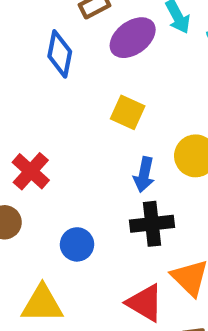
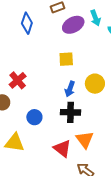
blue diamond: (60, 54) -> (27, 23), moved
yellow square: (128, 112) -> (66, 59), turned -35

